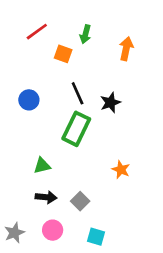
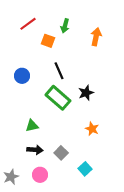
black star: (110, 103) -> (86, 93), moved
green rectangle: (76, 129) -> (58, 98), turned -75
cyan square: (96, 237) -> (85, 169), moved, turned 32

